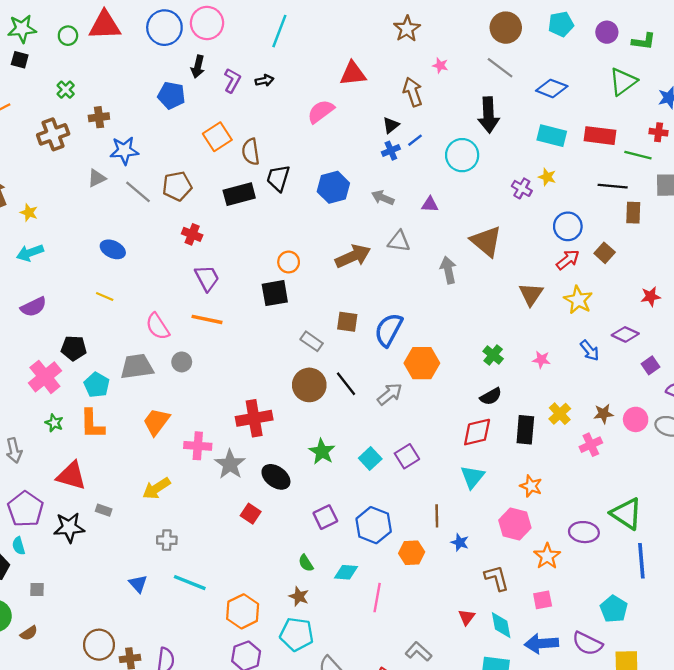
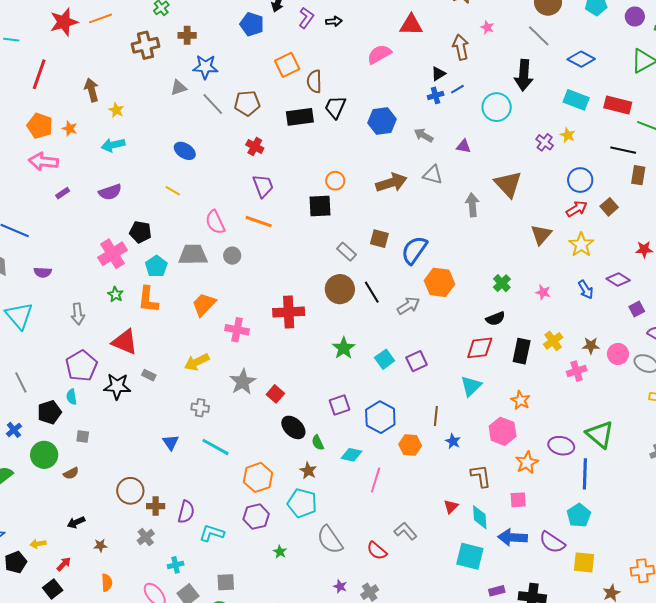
gray star: (230, 464) -> (243, 382), moved
black ellipse: (276, 477) -> (293, 427), moved
blue line: (641, 561) -> (585, 474), moved

